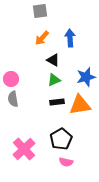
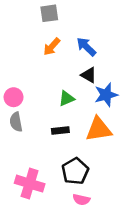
blue arrow: (70, 38) -> (86, 47), turned -42
black triangle: (53, 60) -> (89, 75), moved
black rectangle: (57, 102) -> (60, 130), moved
pink cross: (24, 149) -> (30, 184), turned -30

